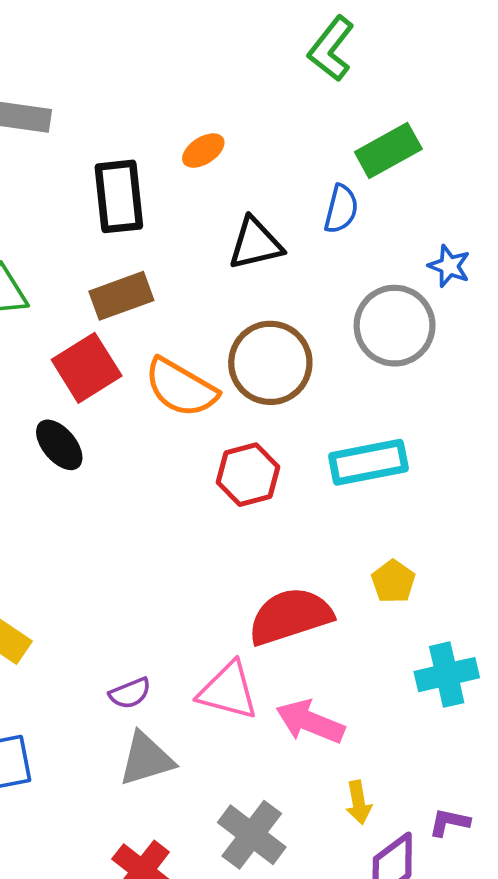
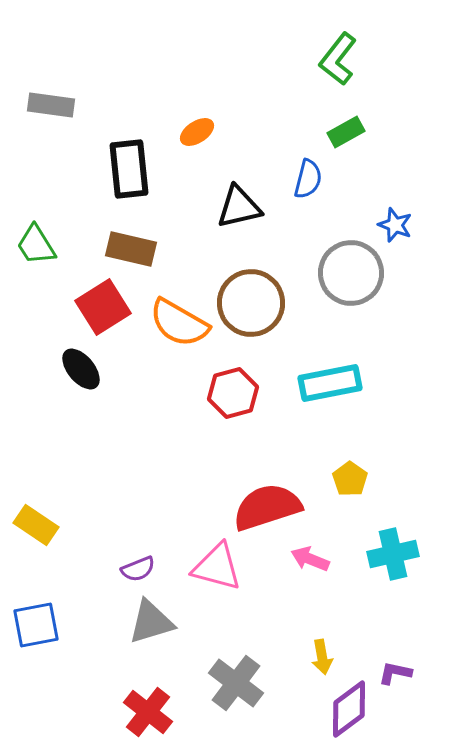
green L-shape: (331, 49) -> (338, 59), moved
green rectangle: (388, 151) -> (346, 132), size x0.7
brown rectangle: (121, 296) -> (131, 249), turned 33
pink arrow: (310, 722) -> (310, 559), moved, size x0.7

